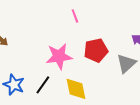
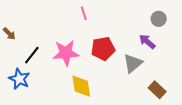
black line: (43, 85) -> (32, 55), moved

